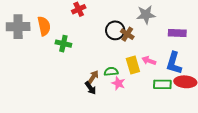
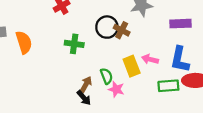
orange semicircle: (44, 26) -> (24, 42), moved
green cross: (63, 44) -> (74, 44), moved
green semicircle: (111, 71) -> (106, 76), turned 80

